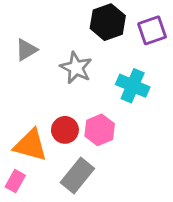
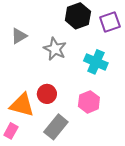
pink hexagon: (100, 130) -> (89, 102), moved

